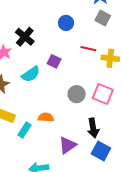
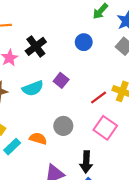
red line: (88, 49) -> (99, 97), moved, turned -63
gray circle: (77, 94) -> (63, 126), moved

